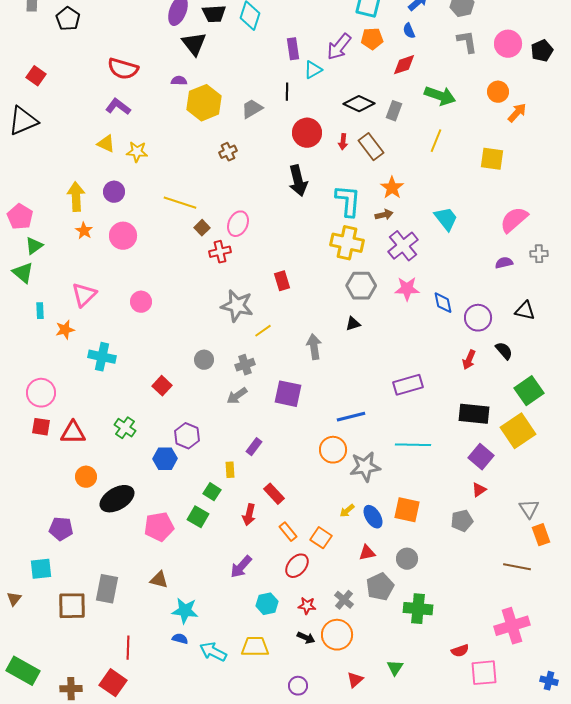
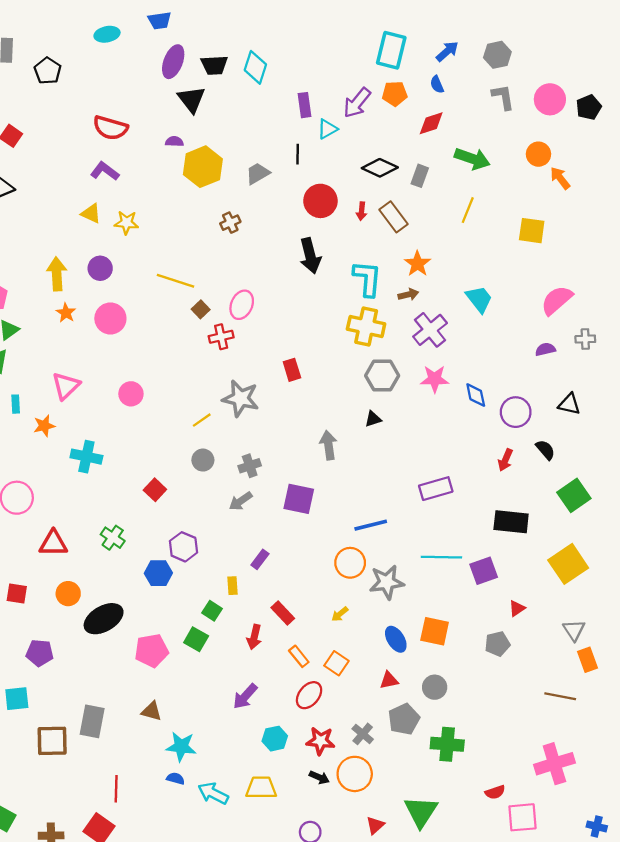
orange arrow: (517, 113) -> (560, 178), turned -80
yellow line: (263, 331) -> (202, 420), moved
red square: (41, 427) -> (17, 594), moved
yellow square: (518, 431) -> (568, 564), moved
purple square: (481, 457) -> (484, 571), moved, turned 30
yellow arrow: (347, 511) -> (340, 614), moved
red star: (307, 606) -> (320, 741), size x1.4
green triangle: (395, 668) -> (421, 812), size x1.8

